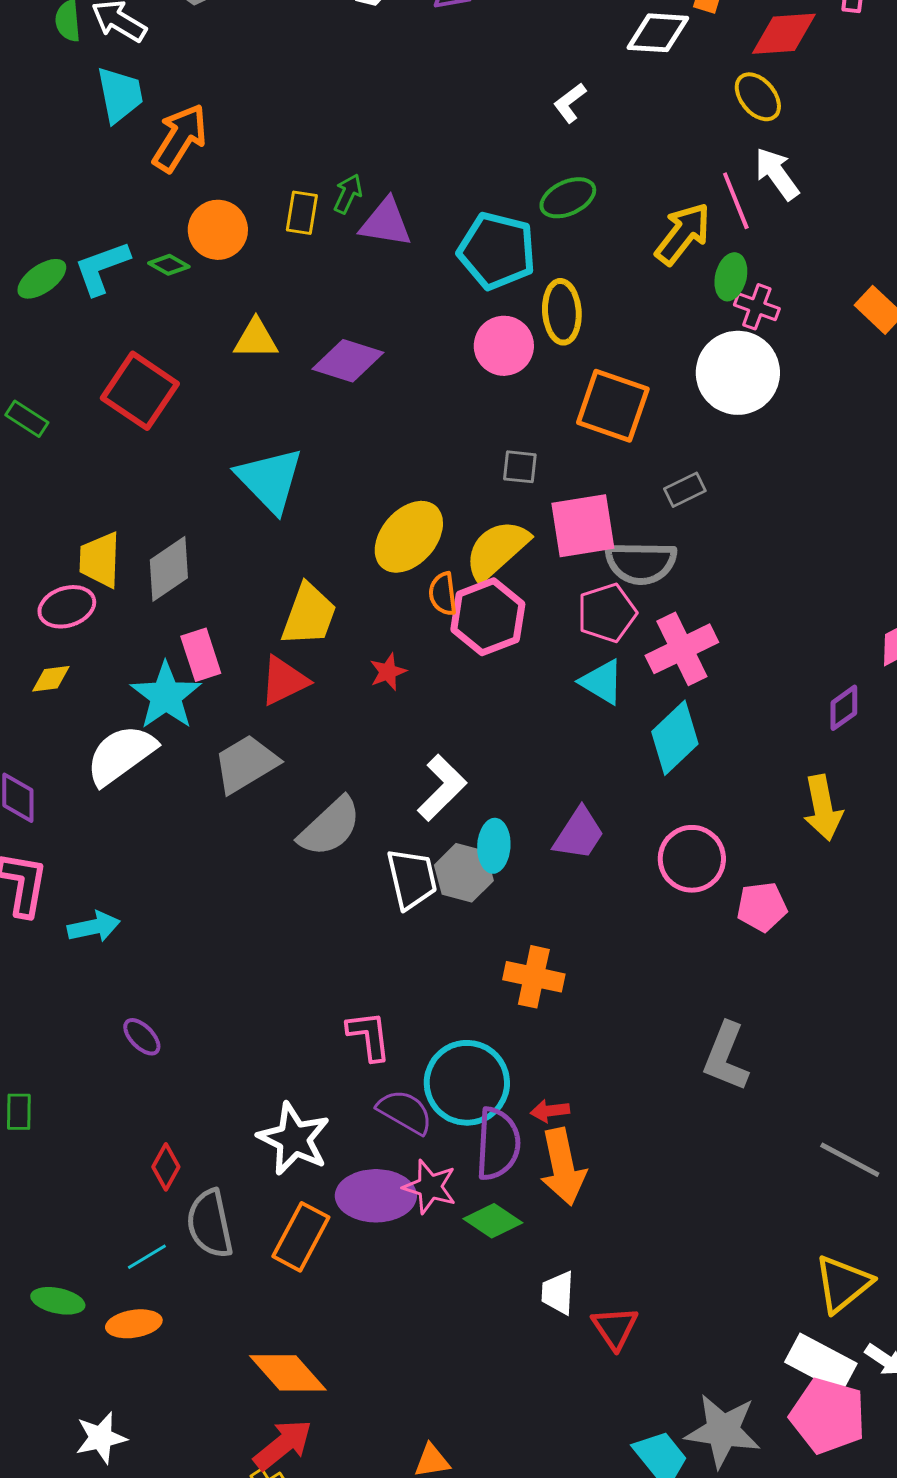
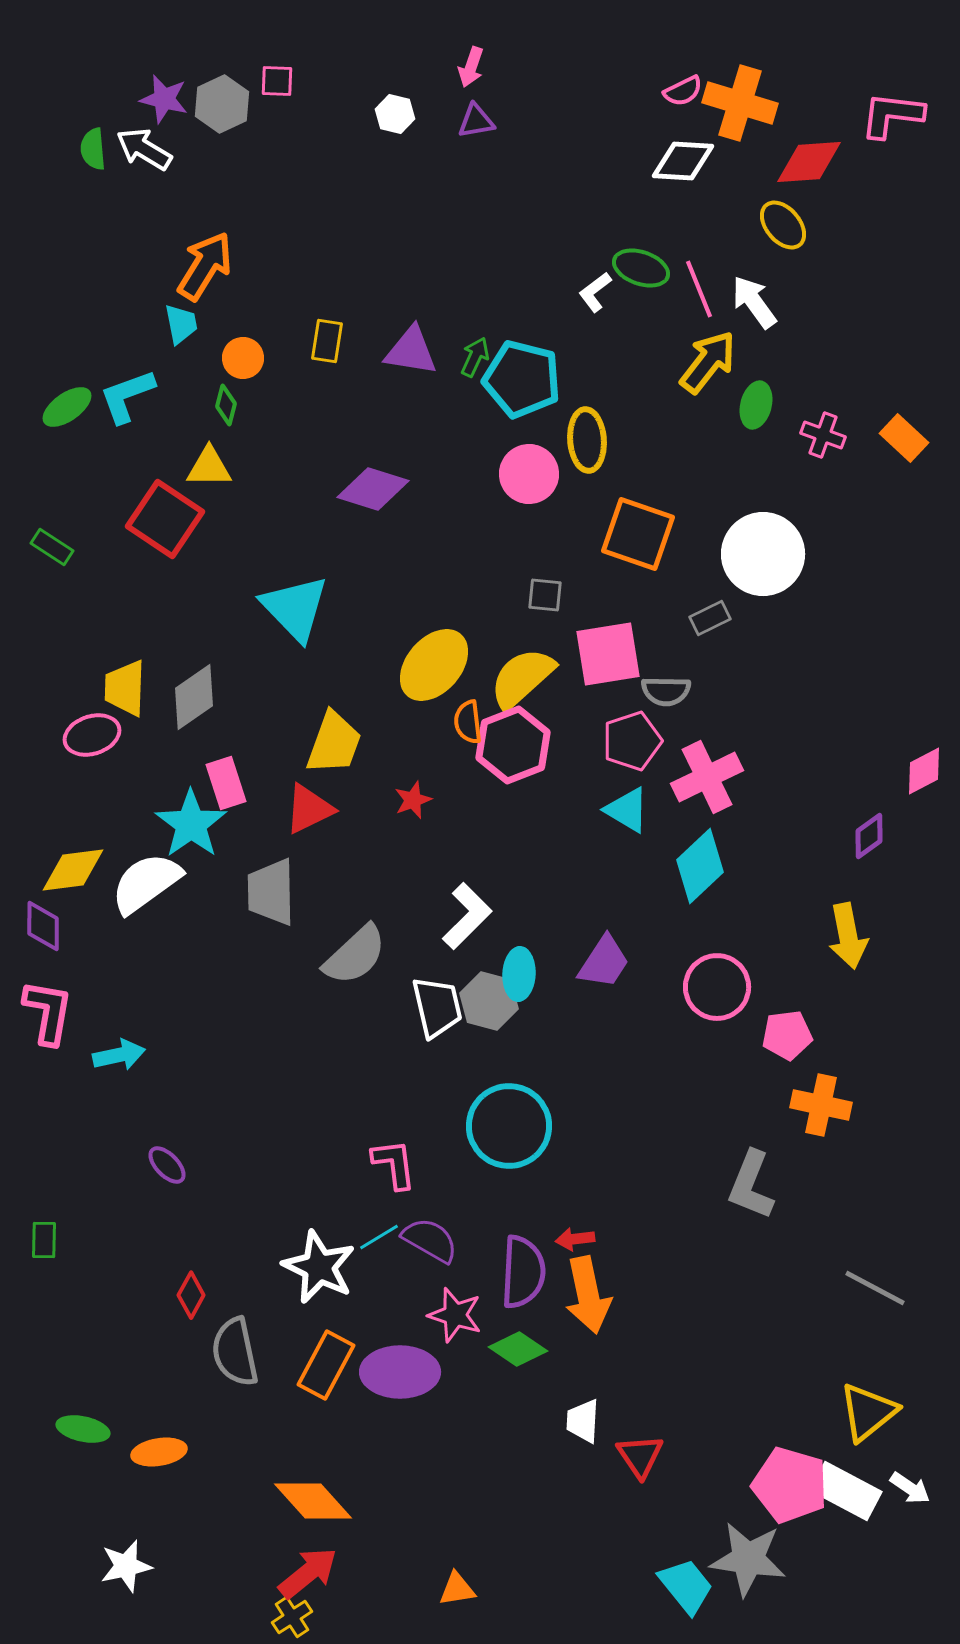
cyan trapezoid: (120, 95) -> (181, 324), moved, size x0.7
white L-shape: (570, 103) -> (595, 292), moved
white arrow: (777, 174) -> (754, 302), moved
green arrow: (348, 194) -> (475, 357), moved
green ellipse: (568, 198) -> (641, 268), moved, turned 44
pink line: (736, 201) -> (699, 289), moved
orange circle: (218, 230) -> (243, 358), size x0.7
green diamond: (169, 265) -> (226, 405), moved, turned 75
pink cross: (757, 307) -> (823, 435), moved
yellow triangle: (256, 339) -> (209, 467), moved
white circle: (738, 373) -> (763, 554), moved
gray semicircle: (641, 563) -> (666, 691), size x0.7
yellow diamond: (51, 679) -> (73, 870), moved, size x1.6
gray trapezoid: (246, 764) -> (271, 892), turned -60
orange cross: (534, 977) -> (821, 1105), moved
cyan circle: (467, 1083) -> (509, 1126), moved
purple ellipse: (376, 1196) -> (400, 1372), moved
cyan line: (147, 1257) -> (379, 1237), moved
pink pentagon: (828, 1416) -> (790, 1485), moved

